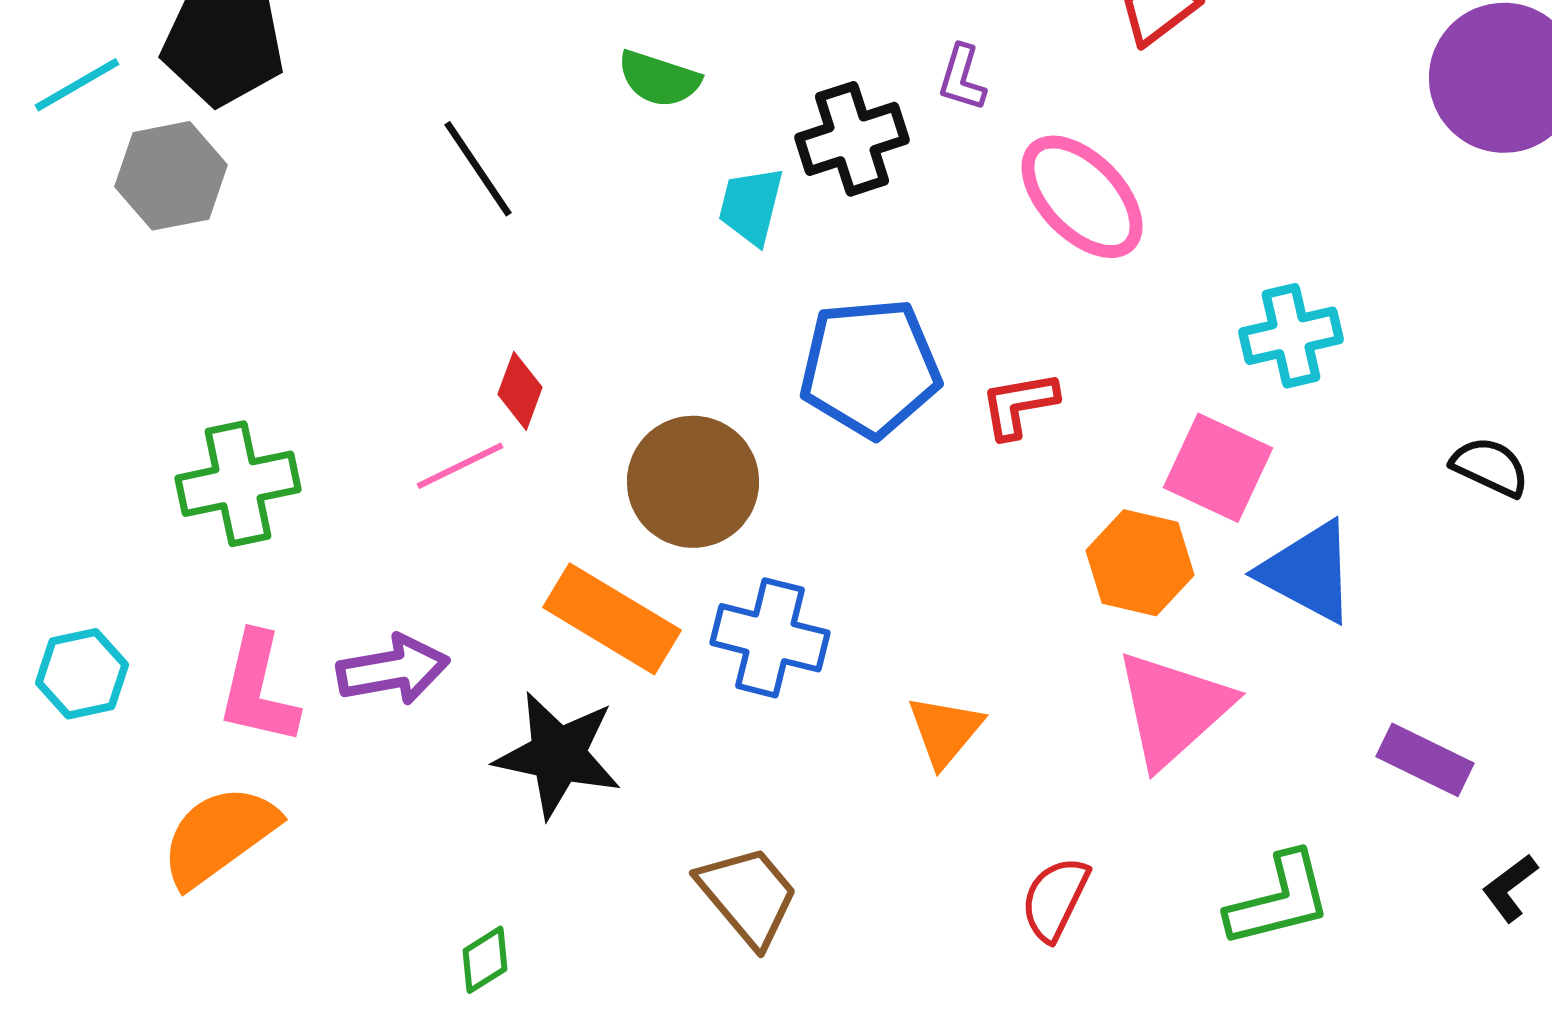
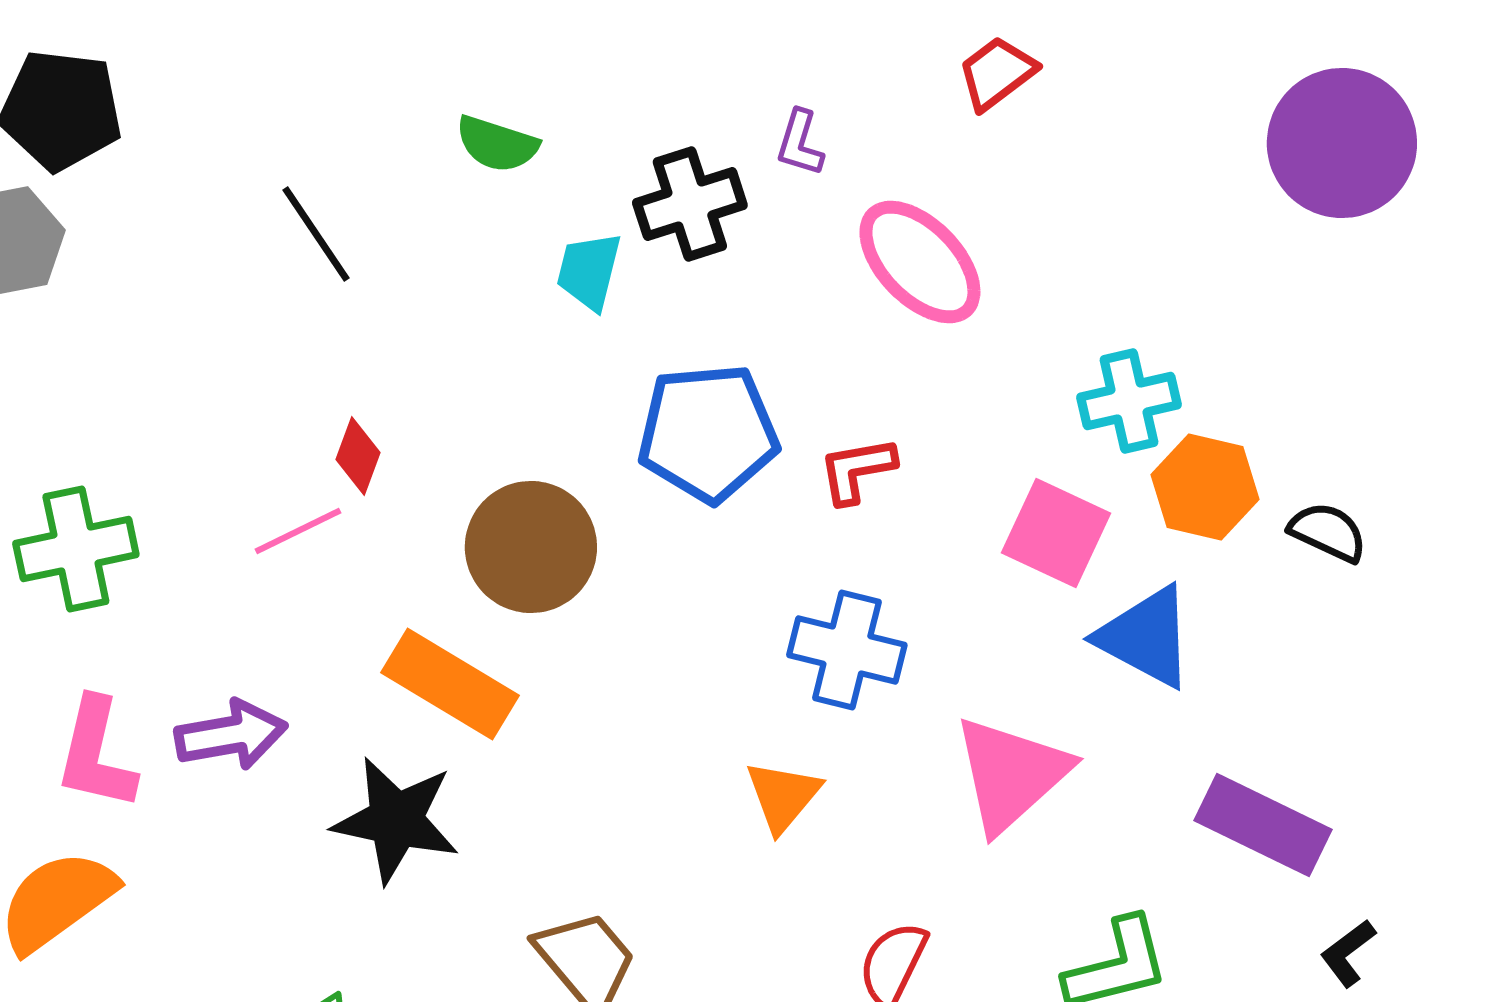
orange hexagon: (1140, 563) -> (1205, 487), moved
blue cross: (770, 638) -> (847, 650), moved
purple rectangle: (1425, 760) -> (1263, 825), size x1.4

